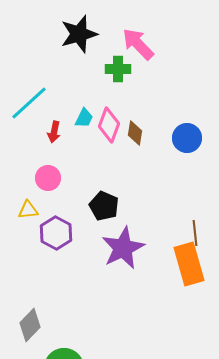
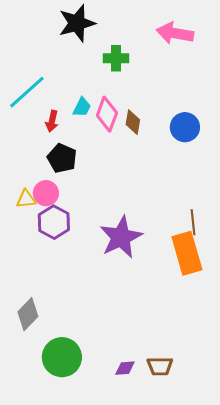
pink arrow: (138, 44) -> (175, 33), moved, turned -36
pink circle: (48, 178) -> (46, 193), moved
black pentagon: (104, 206) -> (62, 158), moved

